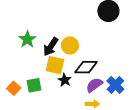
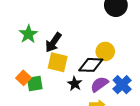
yellow circle: (70, 45) -> (105, 51), moved
black star: (65, 80) -> (75, 84), moved
orange square: (14, 88) -> (23, 78), moved

